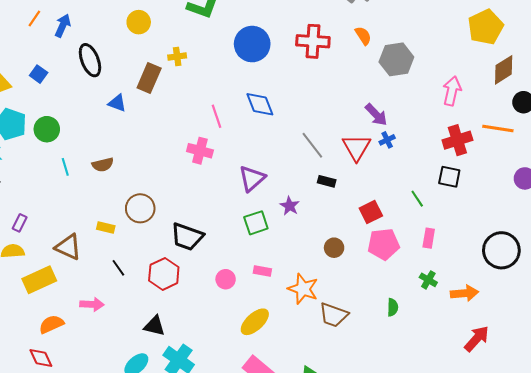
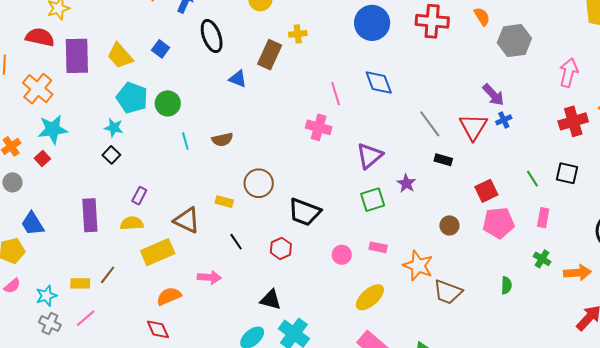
black square: (449, 177) -> (567, 173), moved
red hexagon: (164, 274) -> (281, 248), size x0.7

